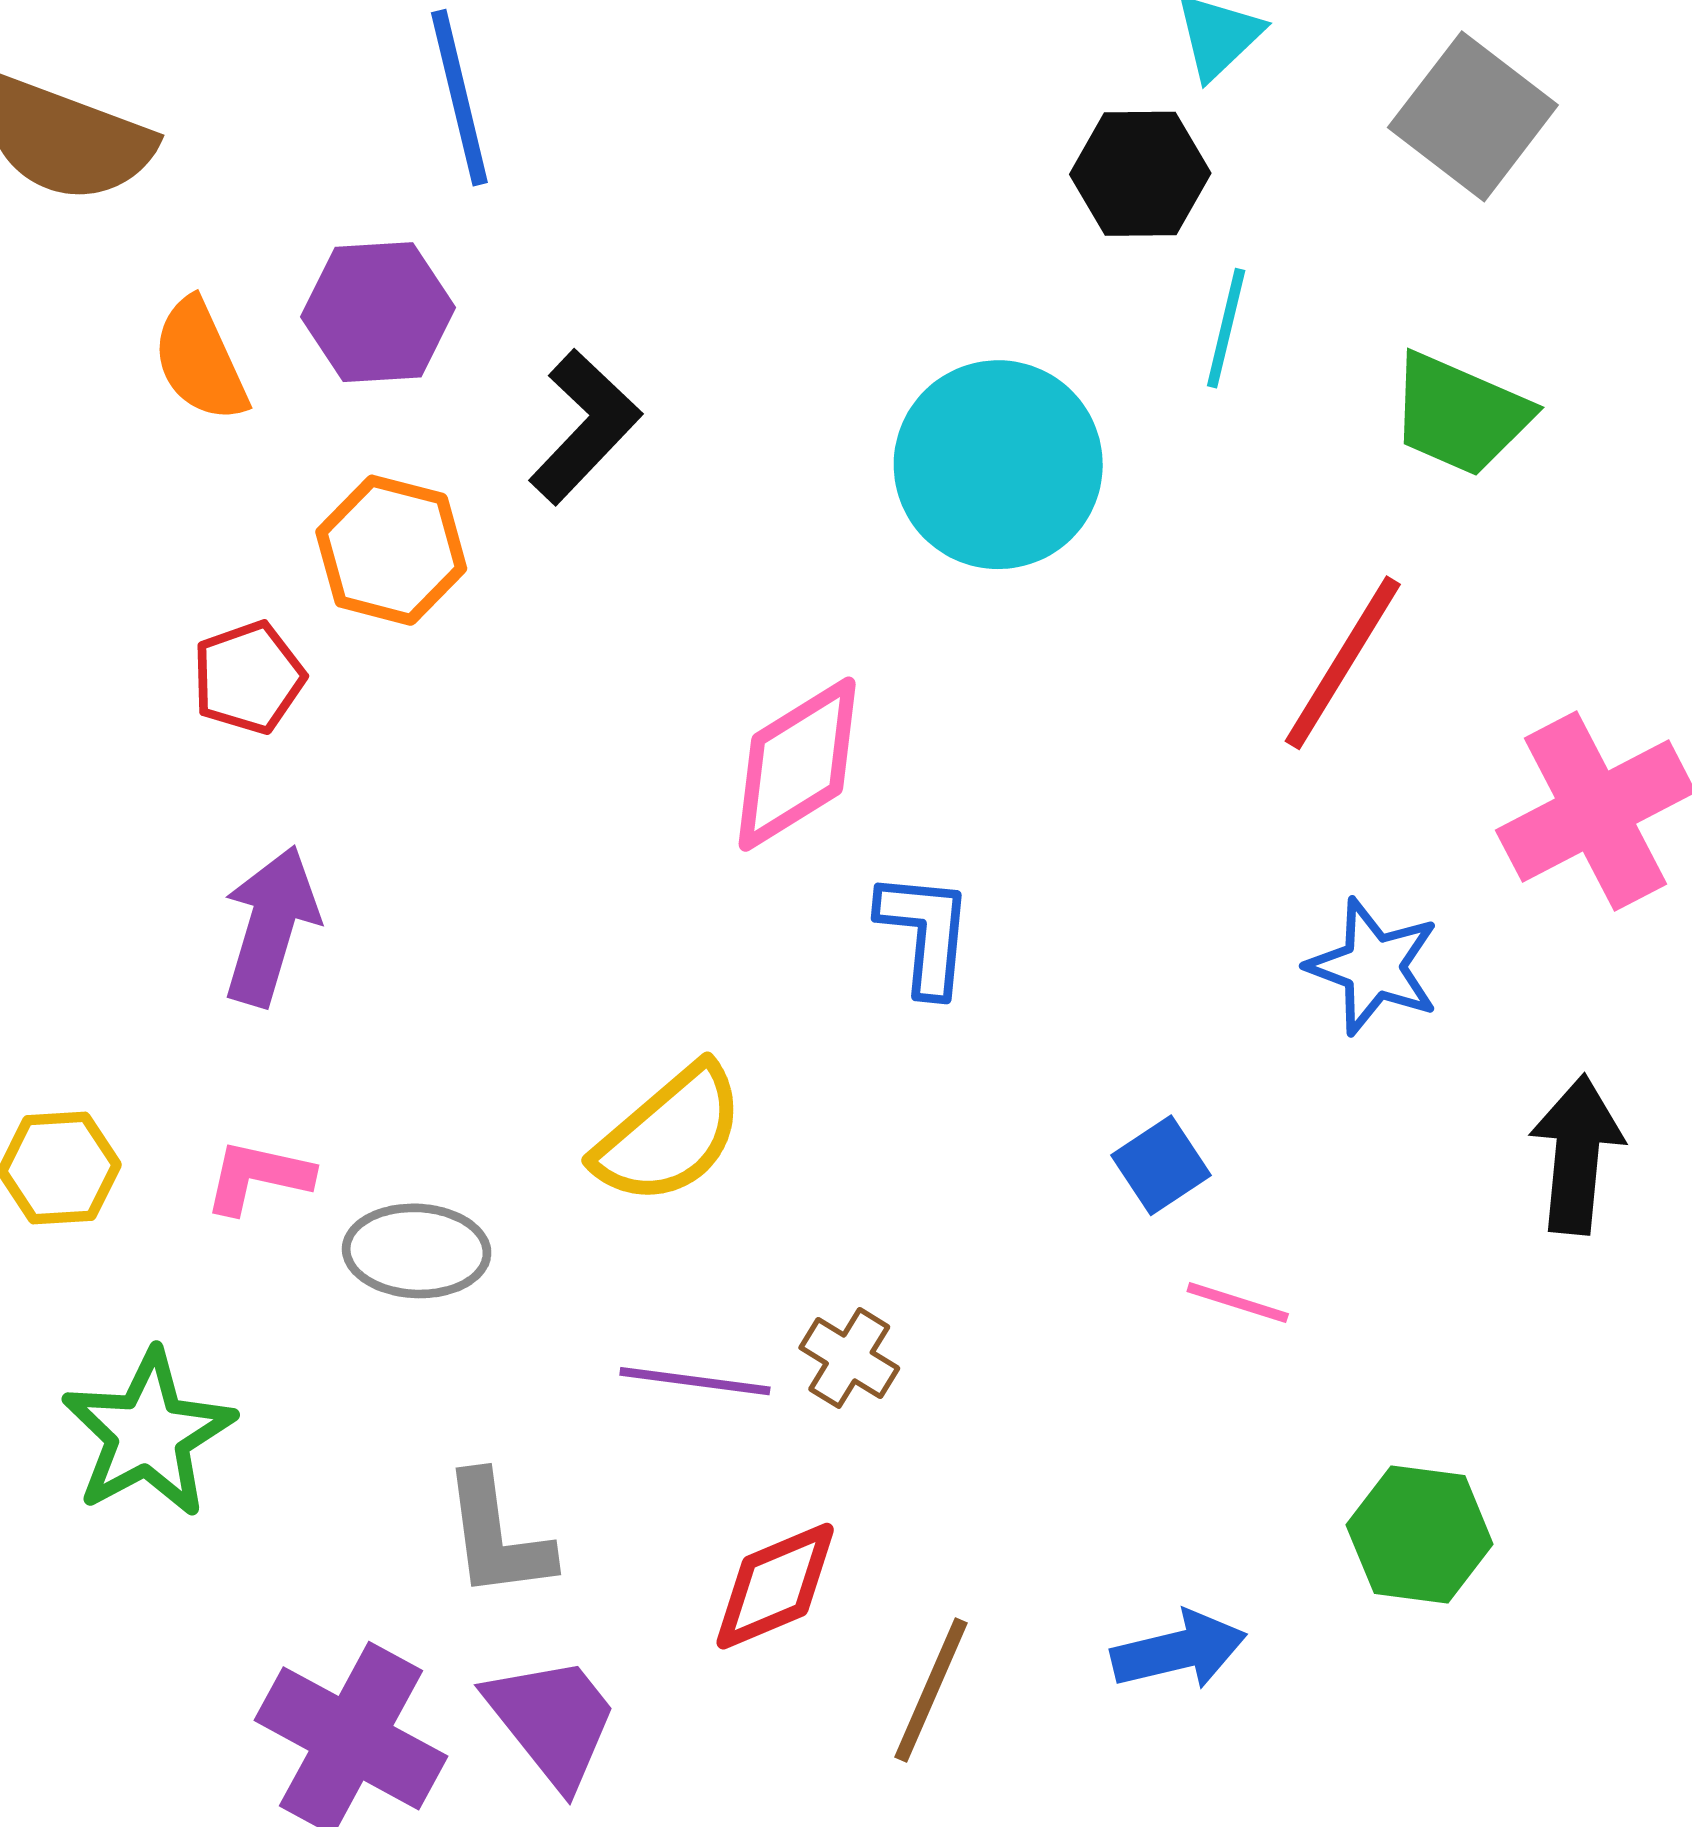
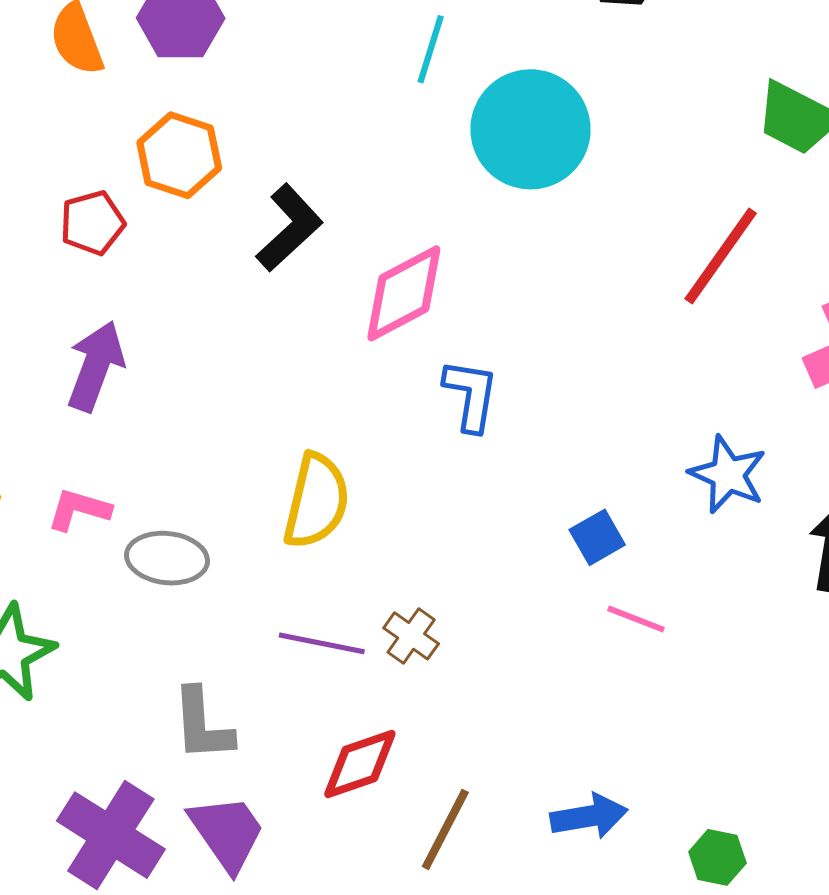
cyan line: (1226, 328) -> (431, 49), moved
black L-shape: (585, 427) -> (289, 228), moved
blue star: (1373, 967) -> (728, 475), moved
yellow semicircle: (669, 1135) -> (316, 501), turned -40
green hexagon: (1420, 1534) -> (717, 857), moved, size x0.7

